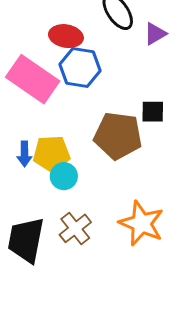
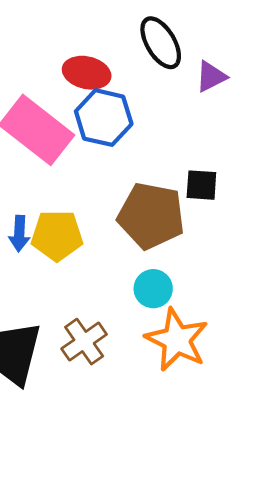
cyan circle: (64, 176) -> (153, 289), moved

